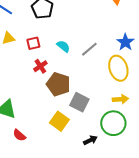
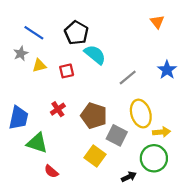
cyan semicircle: (63, 46) -> (95, 55), moved, size x1.5
red cross: (40, 66) -> (58, 109), moved
yellow ellipse: (118, 68) -> (141, 114), moved

